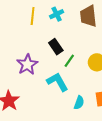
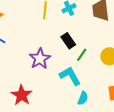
cyan semicircle: (79, 103) -> (83, 98), moved

